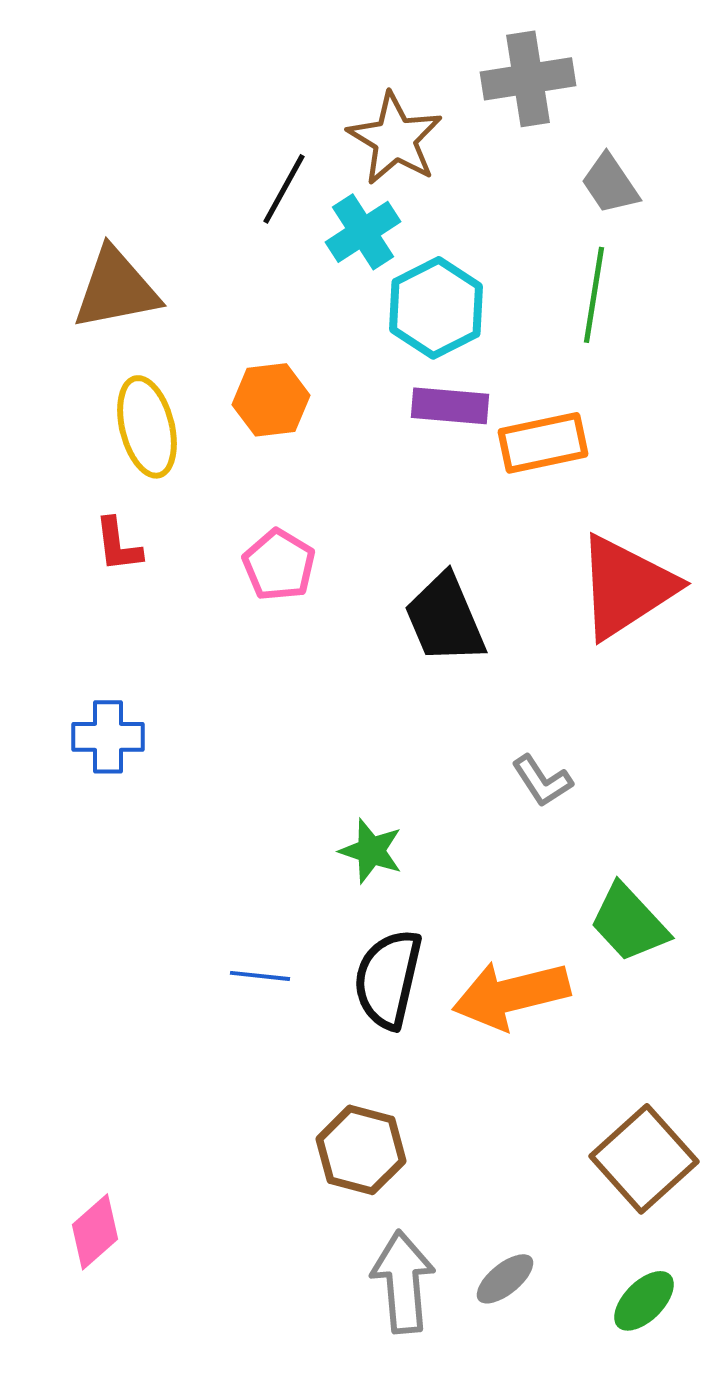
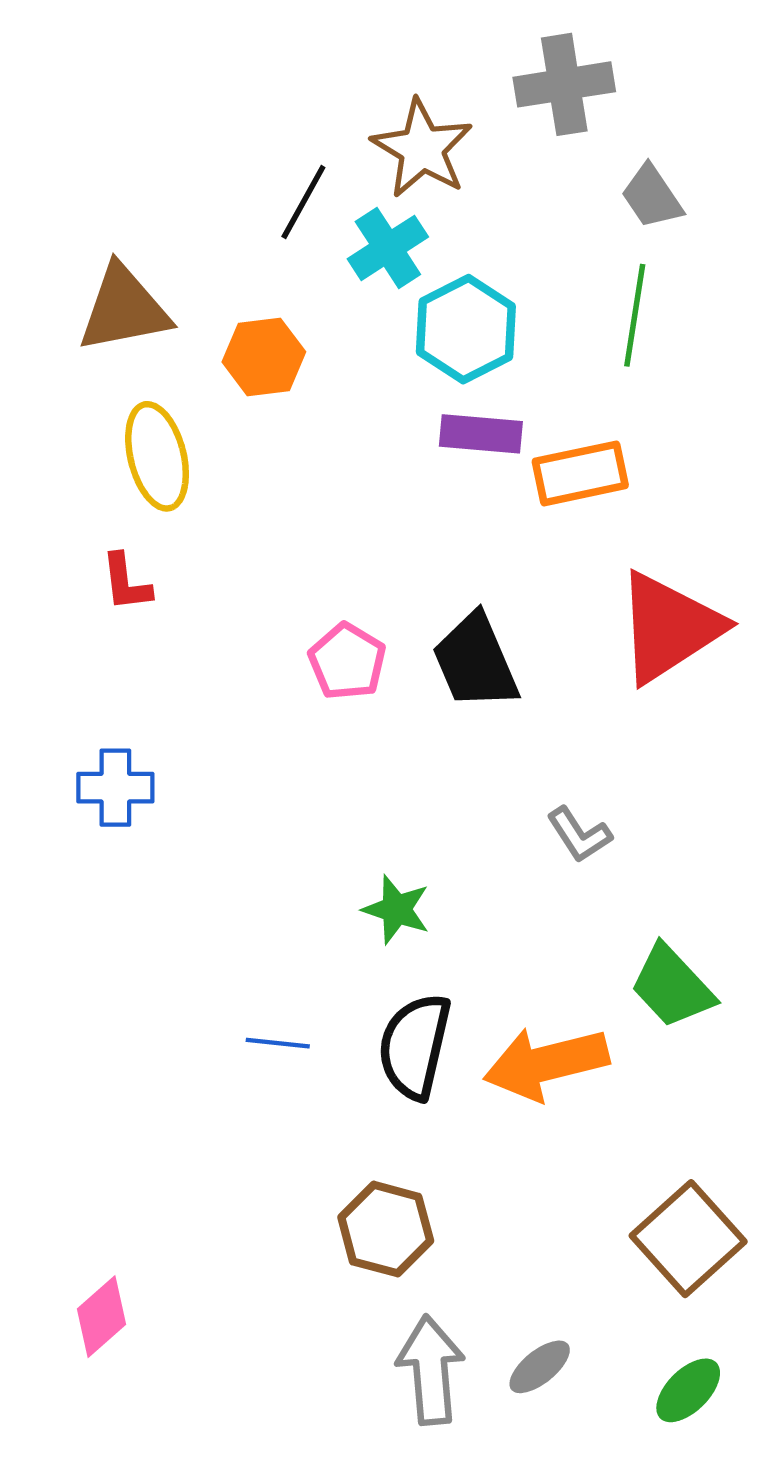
orange hexagon: (271, 400) -> (264, 357), moved
pink pentagon: (279, 565) -> (347, 662), moved

